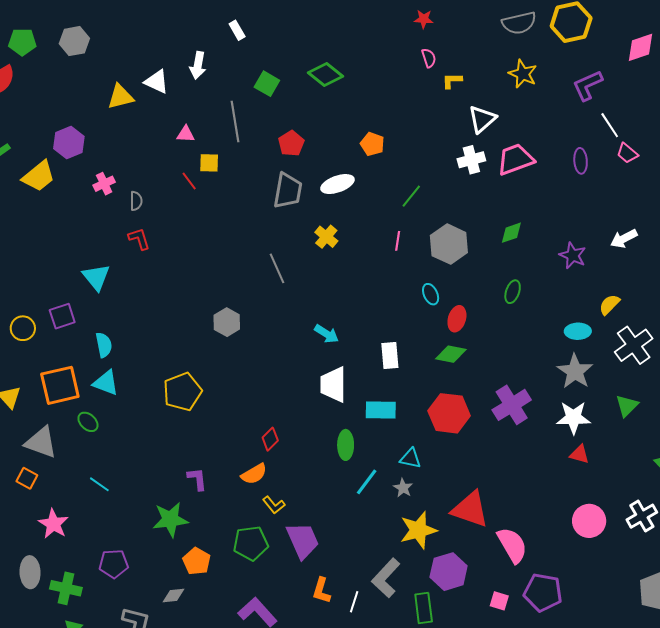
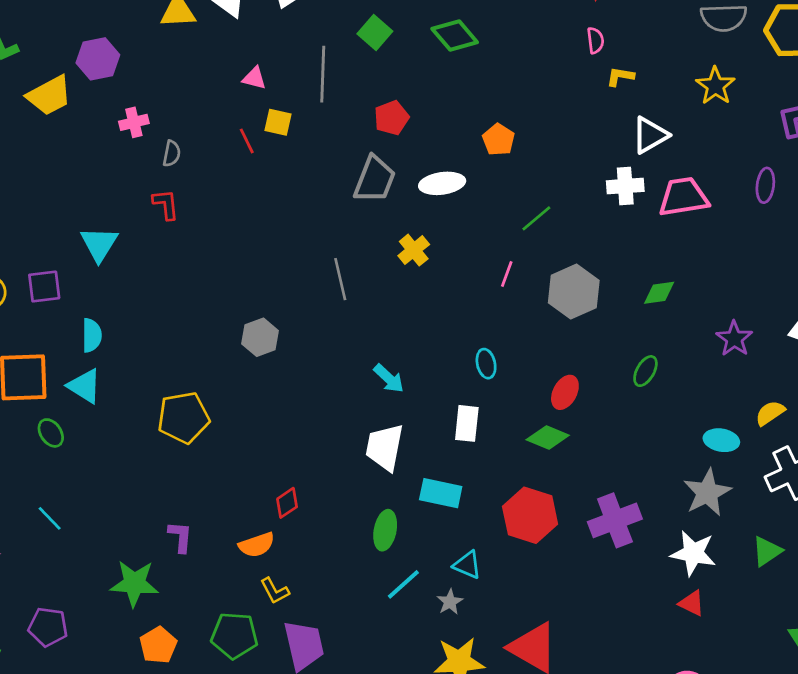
purple ellipse: (581, 161) -> (765, 185), moved
cyan ellipse: (431, 294) -> (486, 364), moved

